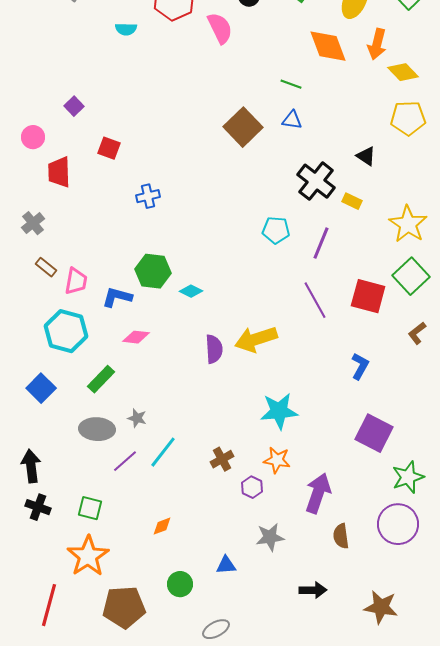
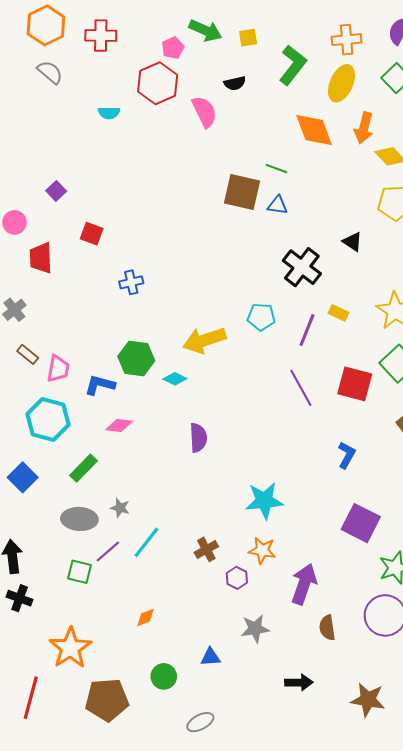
brown square: (243, 127) -> (242, 192), moved, turned -33
yellow rectangle: (352, 201) -> (338, 313), moved
yellow arrow: (256, 339) -> (204, 340), moved
green square: (90, 508) -> (79, 572), moved

